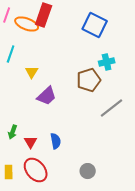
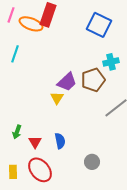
yellow triangle: (32, 72) -> (57, 98), moved
purple trapezoid: (47, 96) -> (67, 82), moved
gray circle: (88, 171) -> (92, 162), moved

